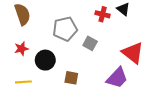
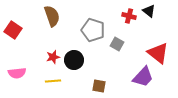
gray pentagon: (65, 29) -> (93, 30), turned 30
red star: (21, 49) -> (53, 57), moved
brown square: (71, 78) -> (99, 86), moved

